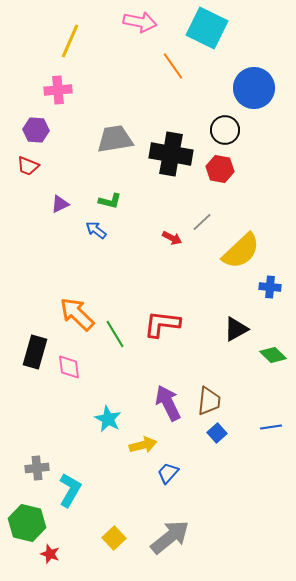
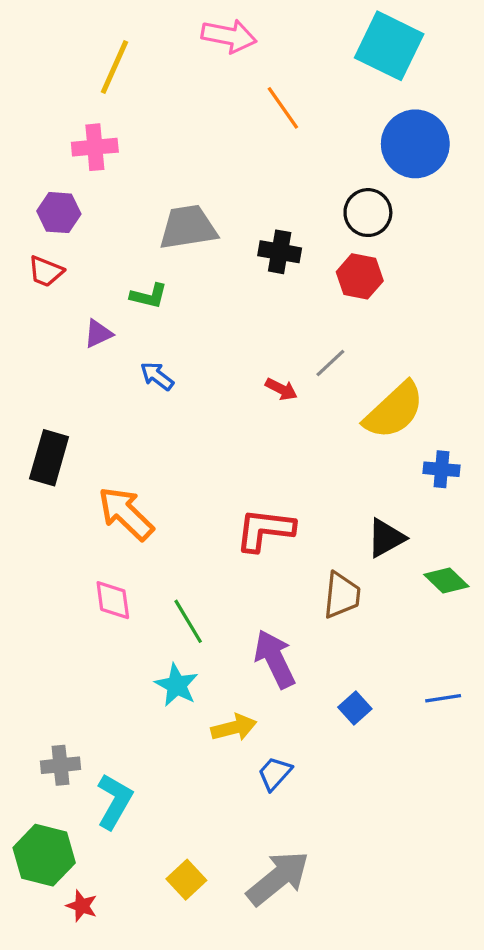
cyan square: (207, 28) -> (389, 46), moved
black cross: (171, 154) -> (280, 252), size x0.6
green L-shape: (110, 201) -> (149, 296), moved
green line: (115, 334) -> (188, 621), moved
black rectangle: (35, 352) -> (49, 458), moved
brown trapezoid: (209, 401) -> (342, 595), moved

